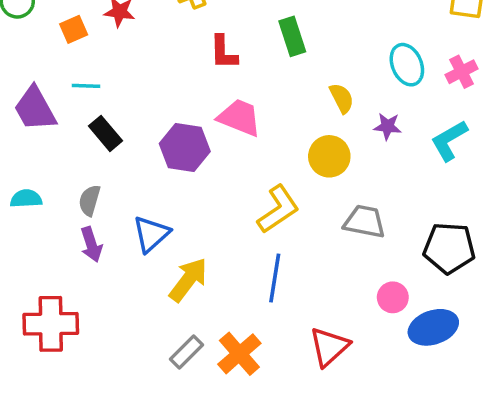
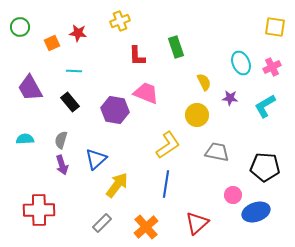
cyan line: (86, 86) -> (74, 71), moved
gray rectangle: (187, 352) -> (102, 223), moved

